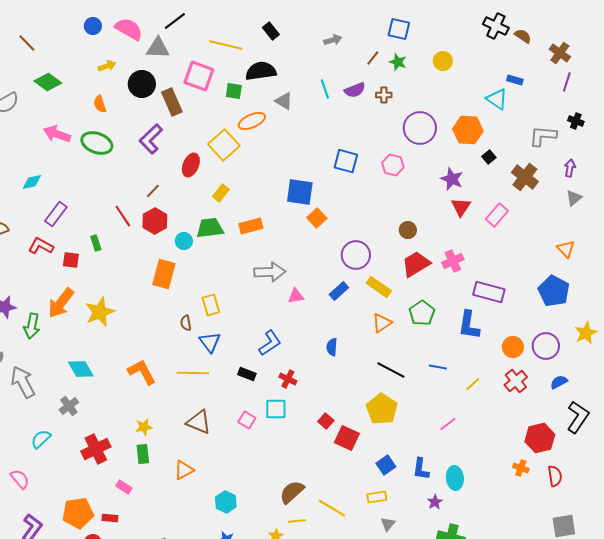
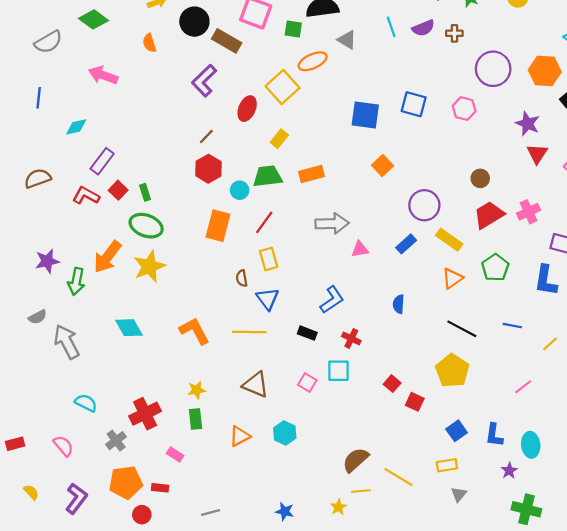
brown rectangle: (172, 102) -> (227, 41), turned -36
green ellipse: (97, 143) -> (146, 226), moved
blue square: (300, 192) -> (365, 115), moved
red line: (123, 216) -> (264, 222), moved, turned 70
red square: (71, 260) -> (118, 190), moved, turned 36
gray cross: (69, 406) -> (116, 441), moved
red square: (347, 438) -> (415, 402), size x0.7
cyan semicircle: (41, 439) -> (86, 403), turned 70
cyan hexagon: (226, 502) -> (285, 433), moved

